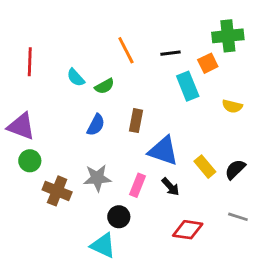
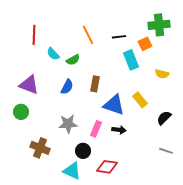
red line: (30, 62) -> (34, 35), moved
purple triangle: (21, 126) -> (29, 85), moved
yellow rectangle: (205, 167) -> (140, 100), moved
black arrow: (170, 187) -> (119, 130), turned -40
brown cross: (57, 191) -> (40, 148), moved
red diamond: (188, 230) -> (107, 167), moved

